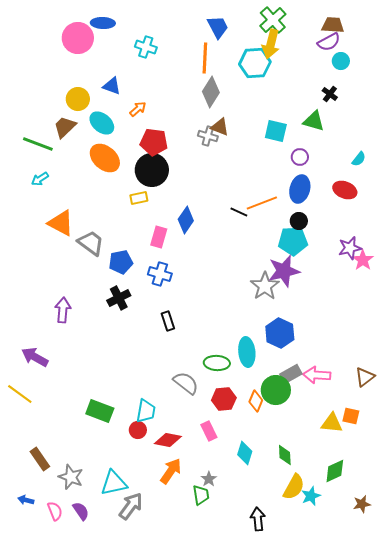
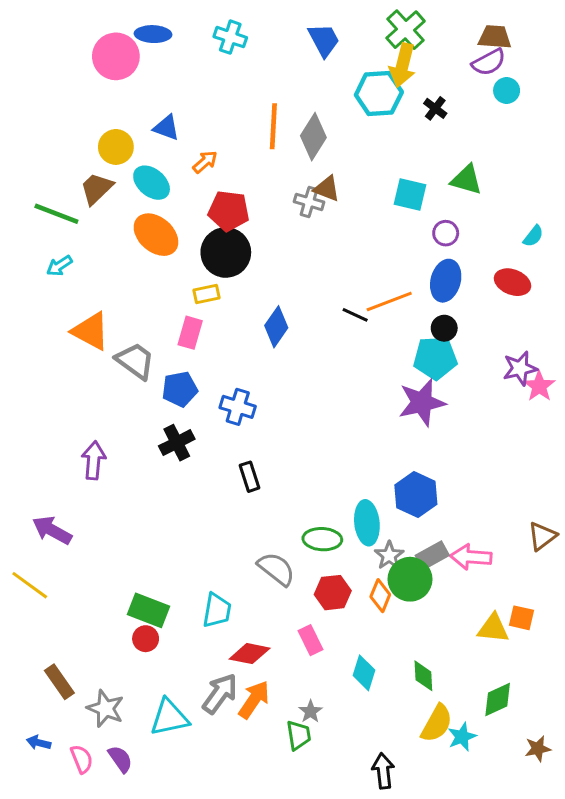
cyan cross: (146, 47) -> (230, 37), moved
orange line: (205, 58) -> (273, 126), moved
black cross: (330, 94) -> (435, 108), moved
pink rectangle: (159, 237) -> (190, 333), moved
gray star: (265, 286) -> (389, 555), moved, size x0.7
brown triangle: (365, 377) -> (542, 536), moved
red circle: (138, 430) -> (146, 639), moved
gray arrow: (131, 506) -> (220, 694), moved

